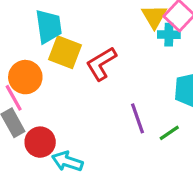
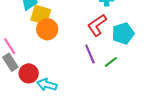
red L-shape: (101, 64) -> (97, 25), moved
orange circle: (25, 77) -> (47, 29), moved

